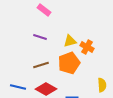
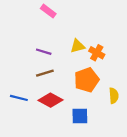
purple line: (40, 37) -> (44, 52), moved
orange pentagon: (69, 63) -> (87, 80), moved

